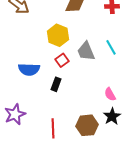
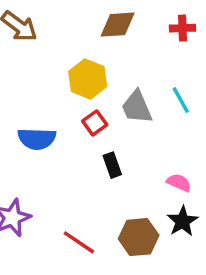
black rectangle: (56, 84) -> (112, 165), moved, turned -40
pink semicircle: (110, 94) -> (179, 183), turned 144
red line: (53, 128) -> (79, 242), turned -54

